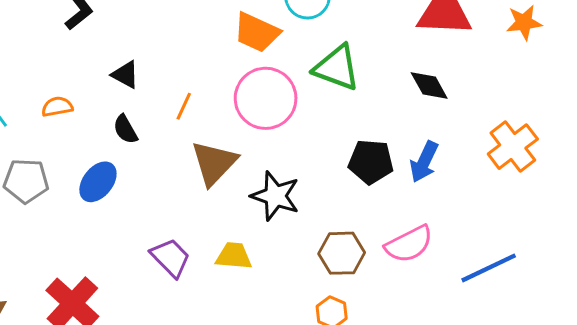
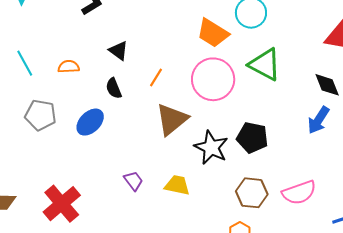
black pentagon: (371, 162) -> (252, 138), moved
blue arrow: (424, 162) -> (318, 120), moved
purple trapezoid: (170, 258) -> (133, 181), size x0.7

